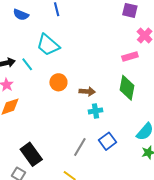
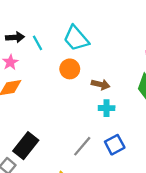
cyan trapezoid: (48, 45) -> (76, 38), moved
black rectangle: (31, 154) -> (26, 146), turned 65

